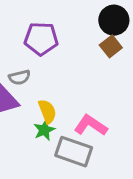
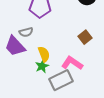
brown square: (111, 46) -> (85, 37), moved
gray rectangle: (74, 152) -> (61, 80), turned -45

